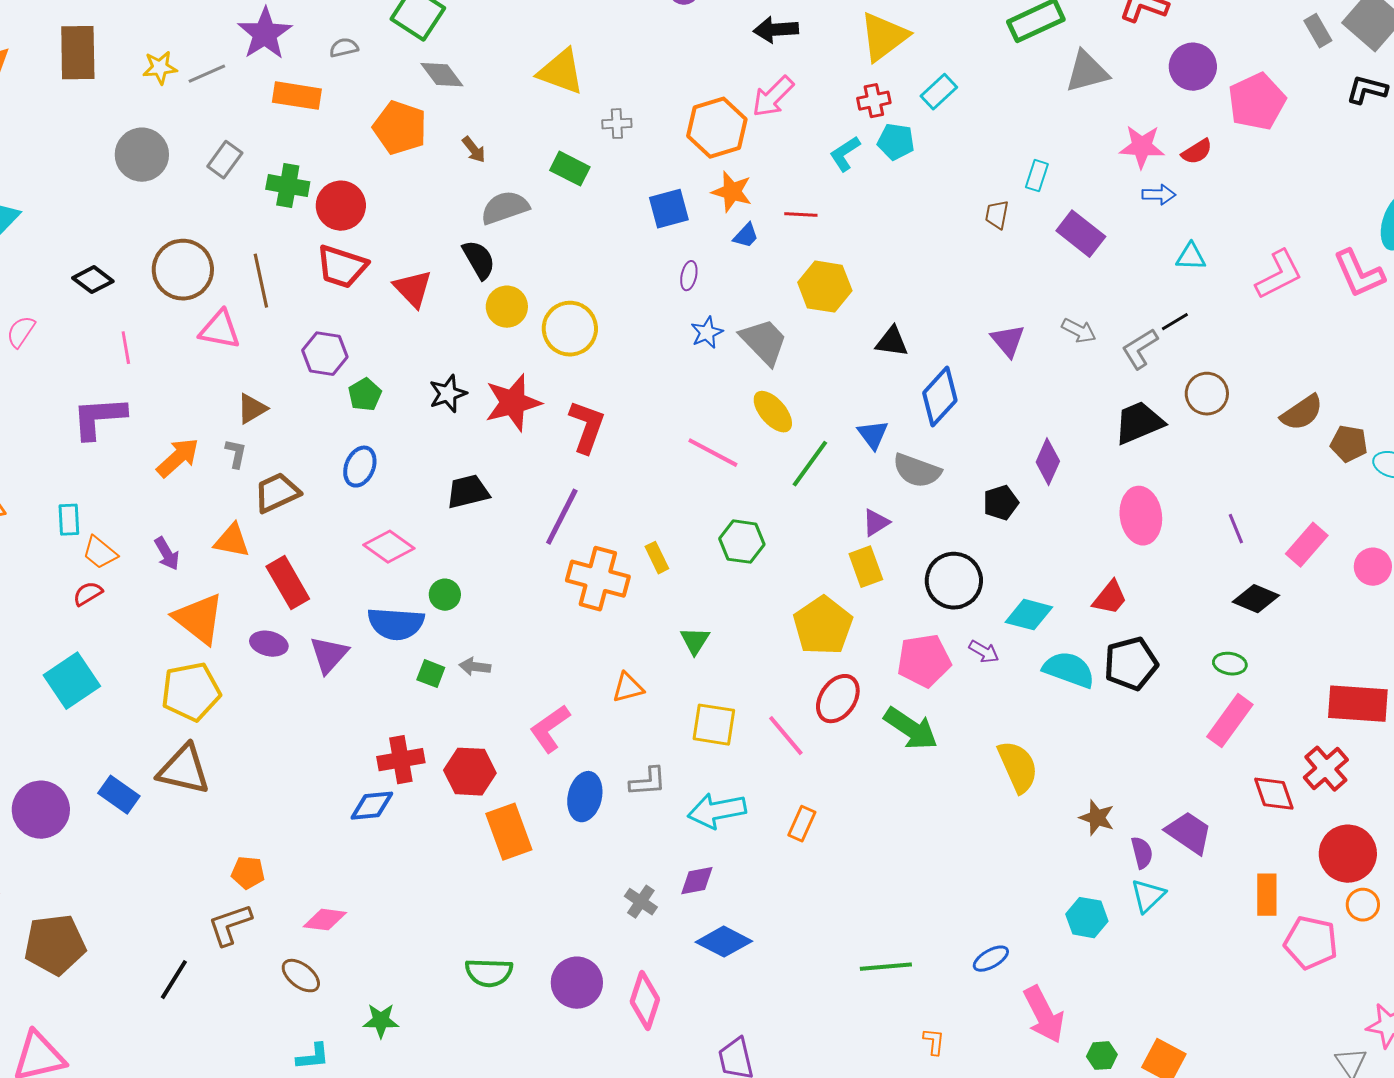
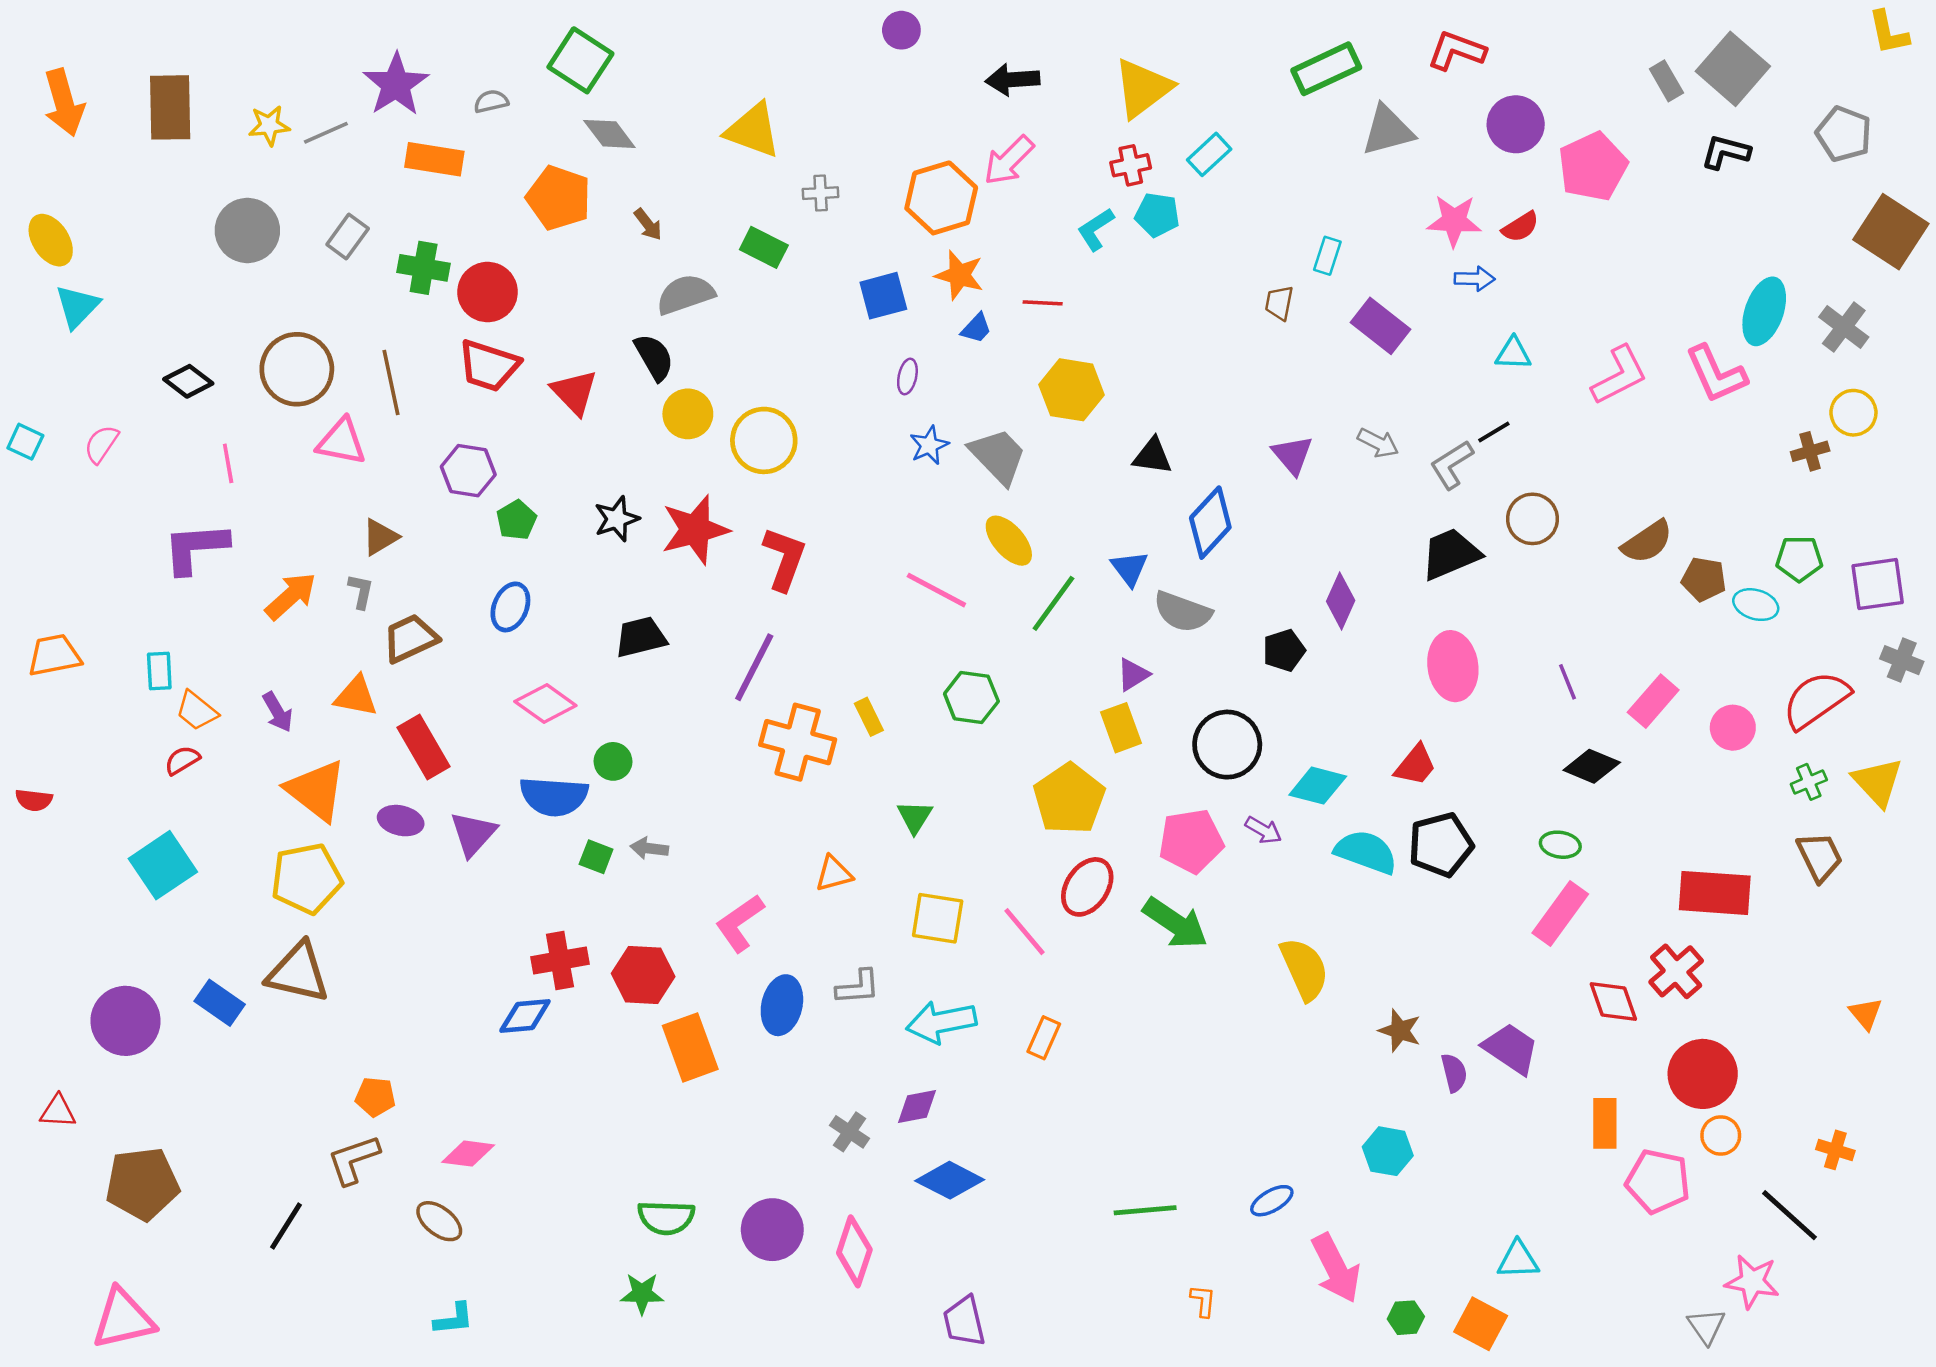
cyan triangle: (1148, 896) -> (1518, 1260), moved, turned 42
green star: (381, 1021) -> (642, 1294), moved

